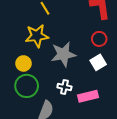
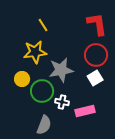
red circle: (99, 39) -> (96, 55), size x1.5
green circle: (27, 86) -> (42, 91), moved

